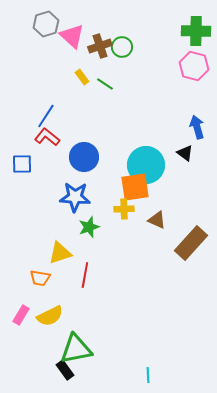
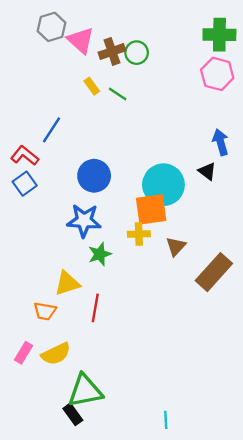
red L-shape: (47, 137) -> (25, 156), moved
blue square: (22, 164) -> (25, 184), turned -35
brown triangle: (157, 220) -> (176, 246), turned 48

